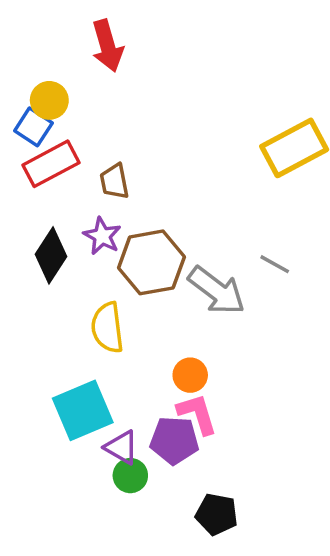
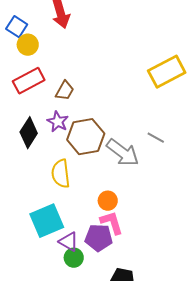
blue square: (33, 127) -> (17, 27), moved
brown trapezoid: (114, 181) -> (65, 91), turned -140

